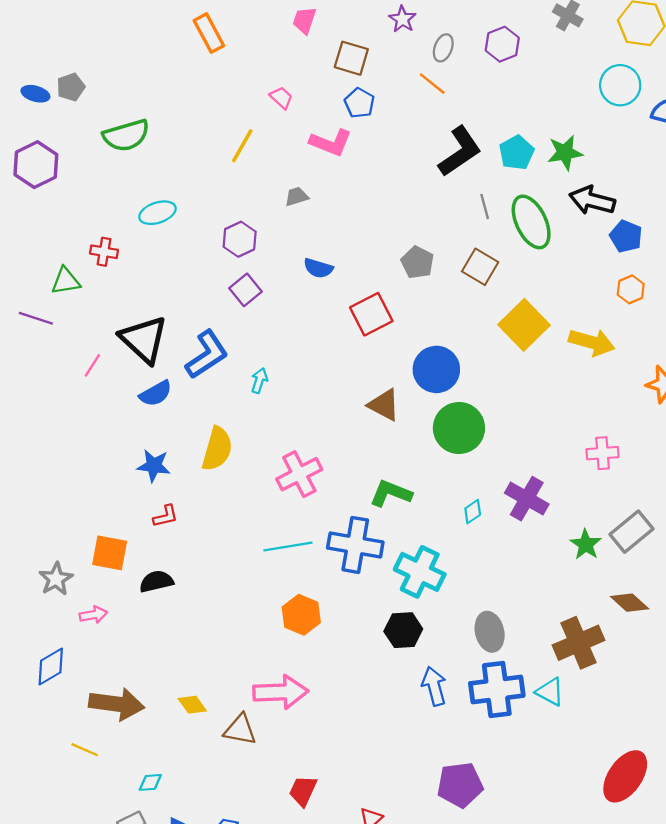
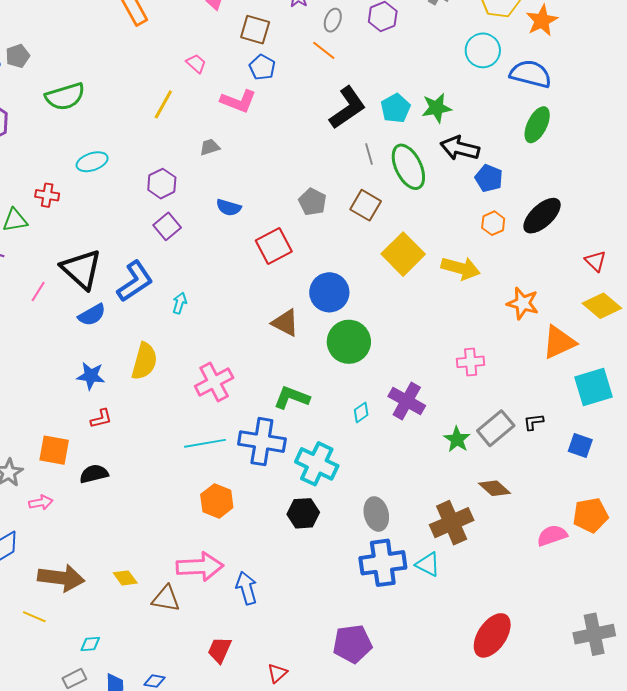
blue arrow: (434, 686) -> (247, 588), moved

